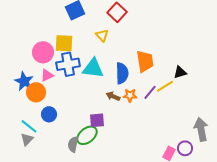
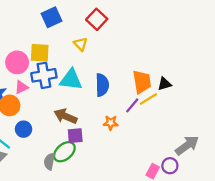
orange trapezoid: (145, 61) -> (142, 82), moved
orange star: (130, 95) -> (111, 123), moved
brown arrow: (113, 96) -> (65, 116), moved, size x1.5
gray arrow: (201, 129) -> (187, 145), turned 65

